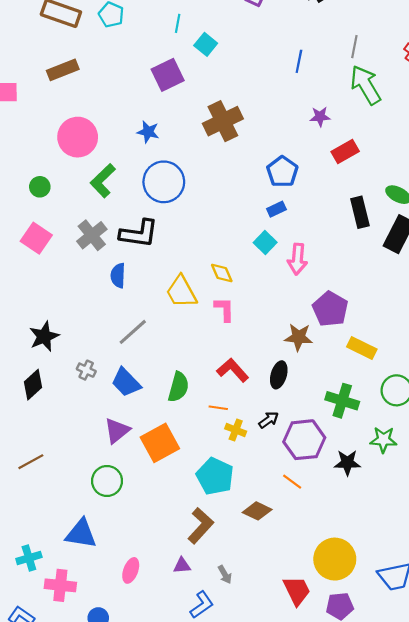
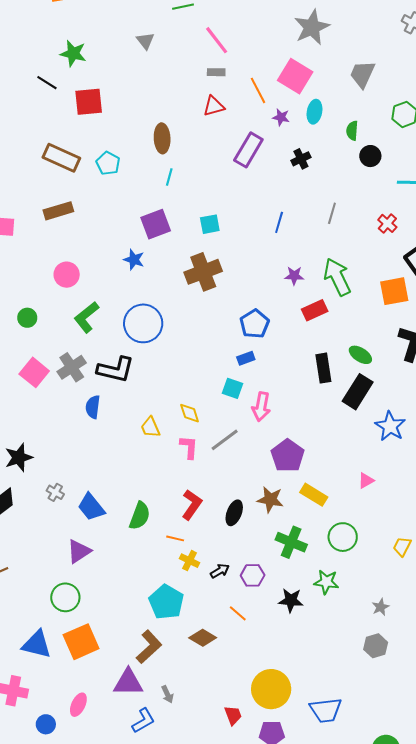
cyan square: (206, 44) -> (210, 224), moved, turned 35
green arrow: (366, 85) -> (337, 277), moved
blue star: (148, 132) -> (134, 260), moved
pink circle: (78, 137) -> (67, 275), size x0.7
pink square: (36, 238) -> (34, 372), moved
cyan square: (265, 242) -> (233, 388), turned -30
yellow trapezoid: (181, 292) -> (150, 427), size x0.7
gray line: (133, 332) -> (225, 440), moved
brown star: (299, 337) -> (270, 499), moved
red L-shape: (233, 370) -> (192, 505), turned 72
black arrow: (269, 420) -> (220, 571), moved
purple hexagon: (304, 440) -> (253, 575), size x0.6
orange square: (160, 443) -> (81, 642), moved
purple triangle: (182, 565) -> (128, 682), size x1.8
pink ellipse: (131, 570) -> (78, 705), moved
red trapezoid: (297, 591) -> (233, 715), size x0.7

